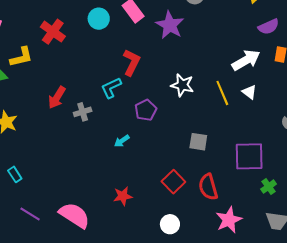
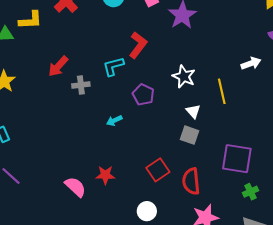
white arrow: (246, 60) -> (251, 63), size x0.7
white triangle: (249, 92) -> (193, 111), moved
purple pentagon: (146, 110) -> (143, 95), turned -30
pink semicircle: (74, 215) -> (75, 187), moved, size x0.7

